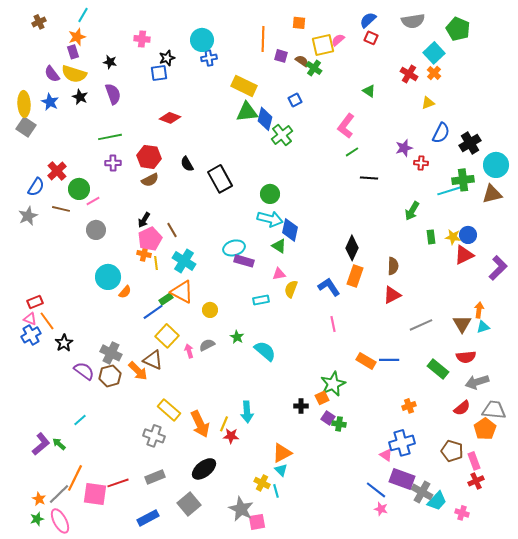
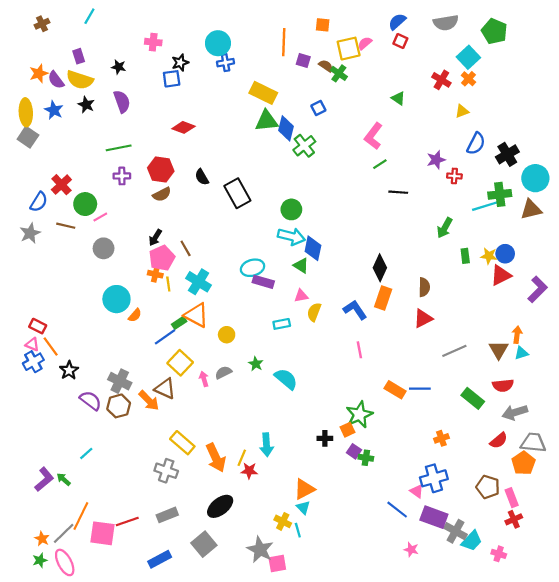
orange star: (77, 37) -> (39, 73), moved
red rectangle: (35, 302) -> (38, 326), turned 49
blue line: (376, 490) -> (397, 510), moved

